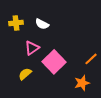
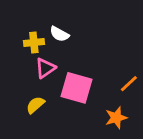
yellow cross: (16, 23) -> (34, 43), moved
pink square: (54, 62) -> (76, 88), turned -30

